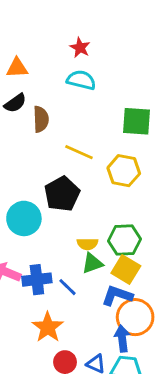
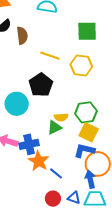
green triangle: (92, 263) -> (54, 127), moved
blue line: (67, 287) -> (56, 173), moved
orange star: (48, 327) -> (39, 161), moved

